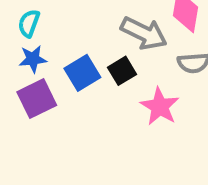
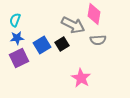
pink star: (160, 107) -> (81, 78), moved

